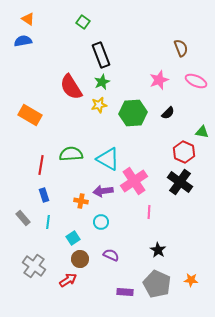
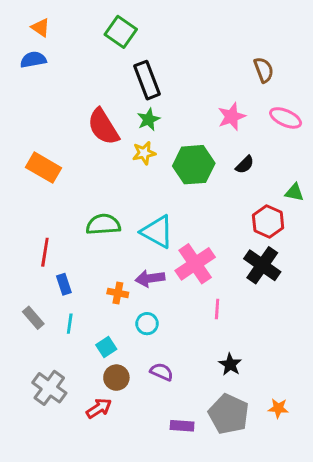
green square: (83, 22) -> (121, 32), size x1.5
red line: (41, 165) -> (45, 252), moved

